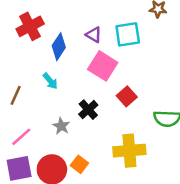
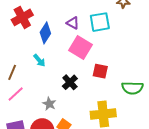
red square: (127, 96) -> (100, 71), turned -35
gray star: (61, 126) -> (49, 104), moved
pink line: (21, 137) -> (16, 94), moved

